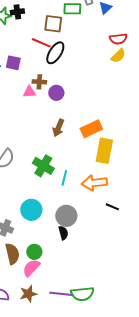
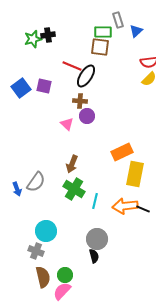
brown square: (53, 24) -> (100, 47), moved
brown cross: (39, 82) -> (80, 101), moved
pink triangle: (29, 92) -> (67, 124), moved, turned 48
brown arrow: (58, 128) -> (72, 164), moved
black line: (112, 207) -> (143, 209), moved
cyan circle: (31, 210) -> (46, 231), moved

